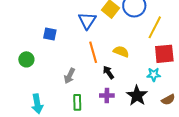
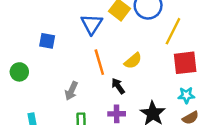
yellow semicircle: (121, 52) -> (133, 61), turned 119
cyan star: (154, 75) -> (186, 95), moved

